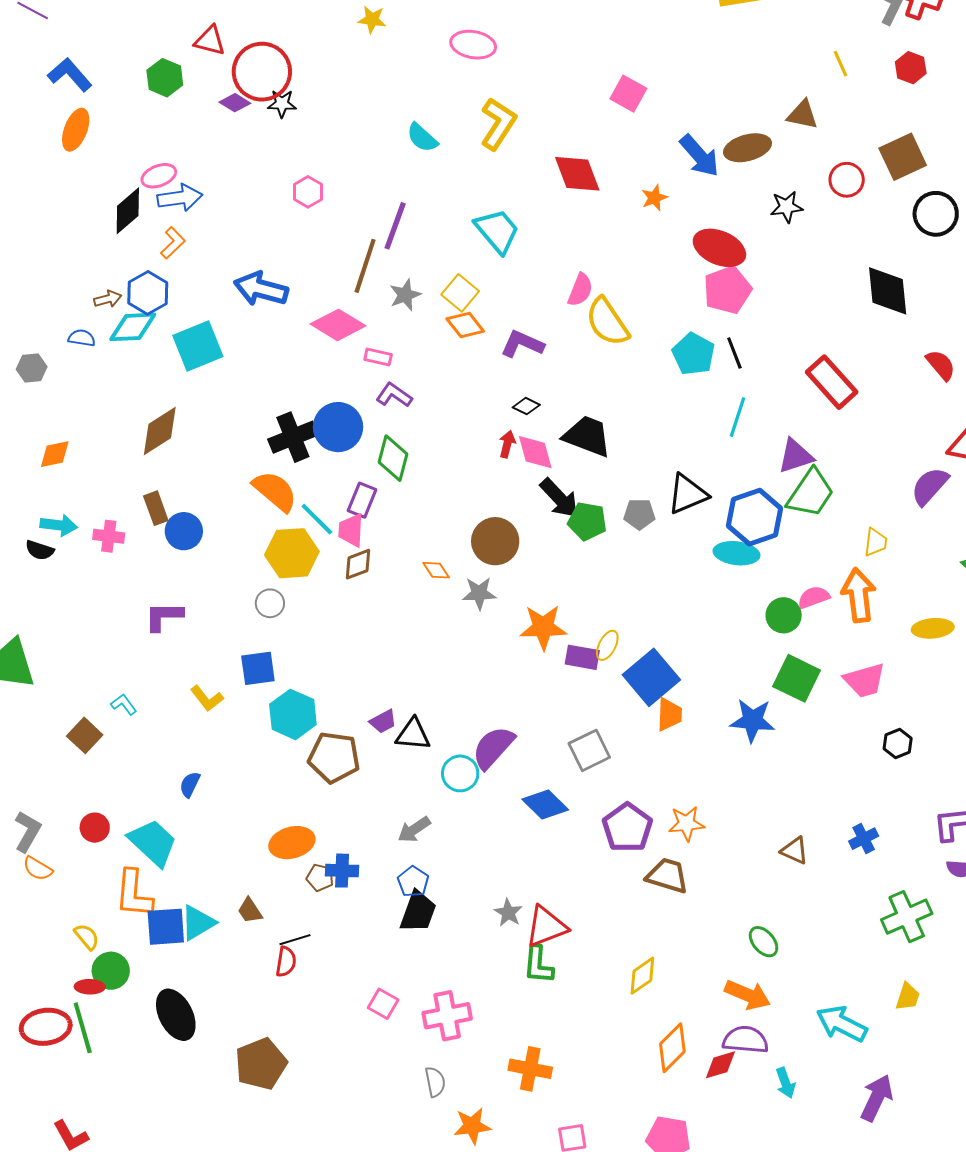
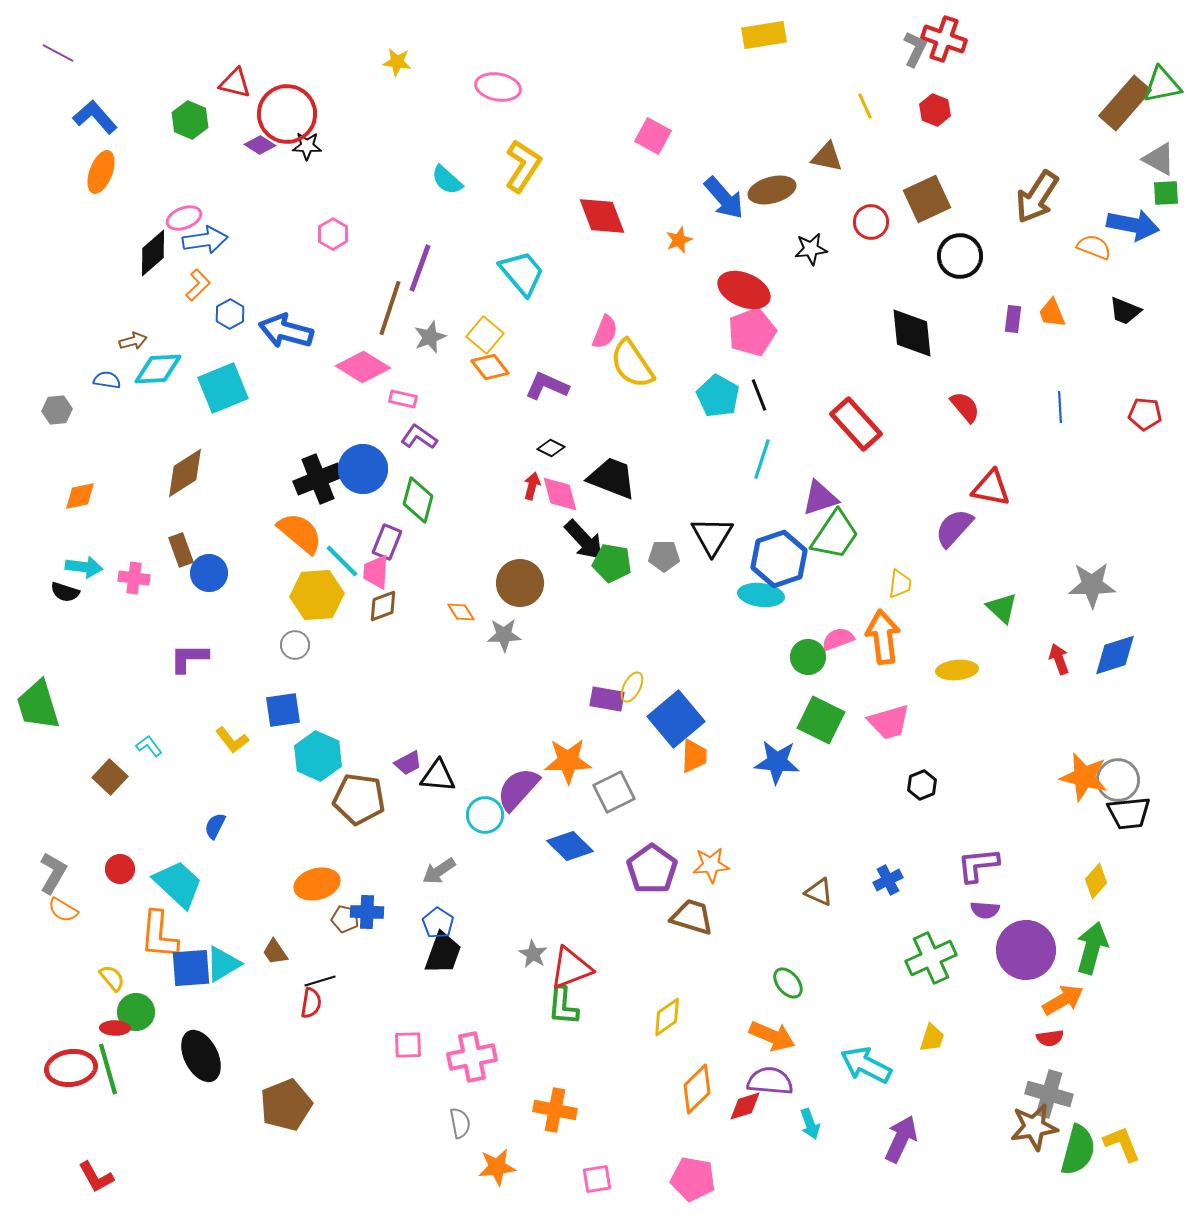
blue hexagon: (148, 293) -> (230, 314), moved, size x0.7
black triangle: (687, 494) -> (712, 536), turned -36
orange star: (543, 627) -> (568, 761), moved
pink square: (383, 1004) -> (408, 1045), turned -32

